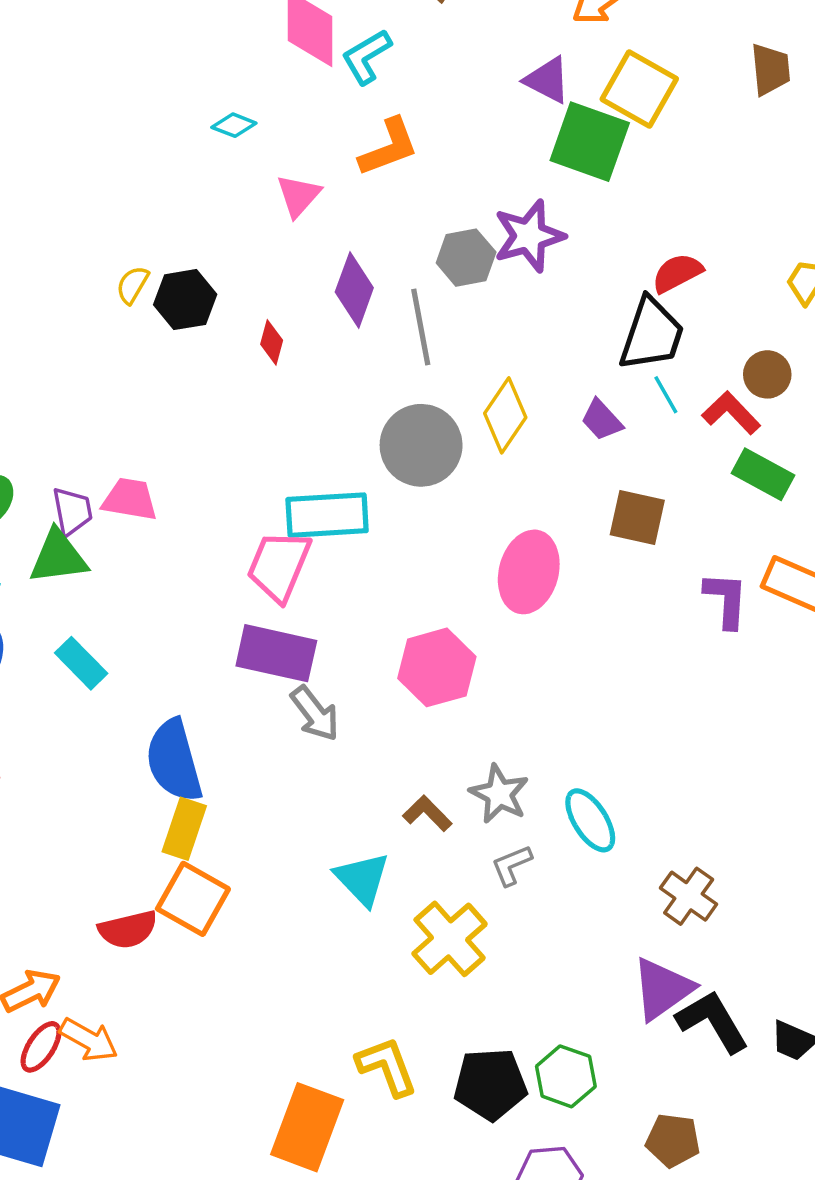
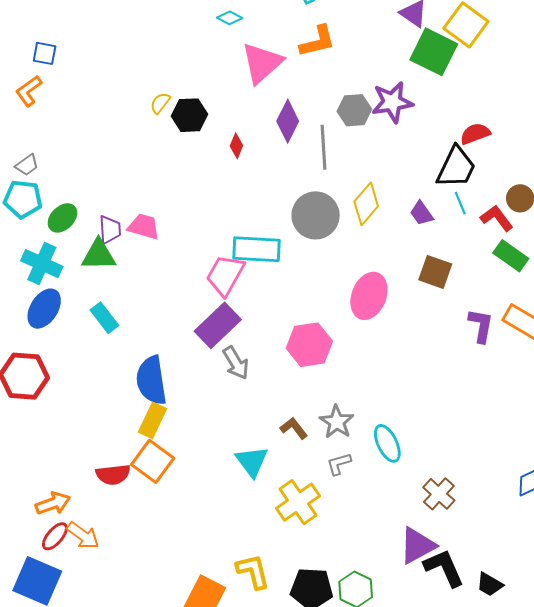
pink triangle: (298, 196) -> (262, 63), size x1.6
purple rectangle: (276, 653) -> (218, 325), turned -63

